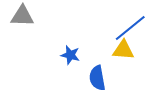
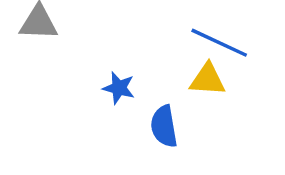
blue line: (130, 28) -> (219, 43), turned 64

